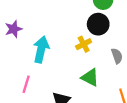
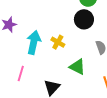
yellow cross: (84, 44) -> (58, 42), moved, turned -32

